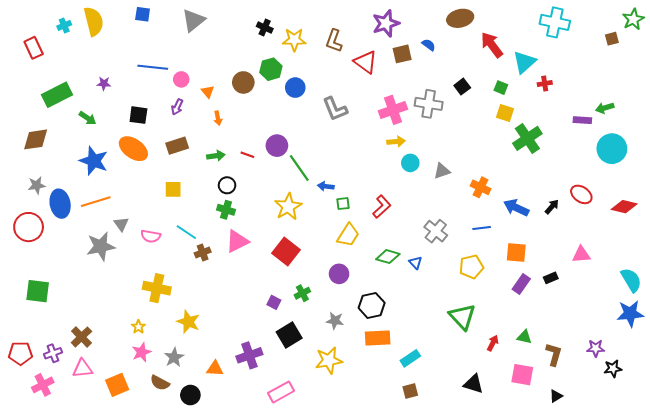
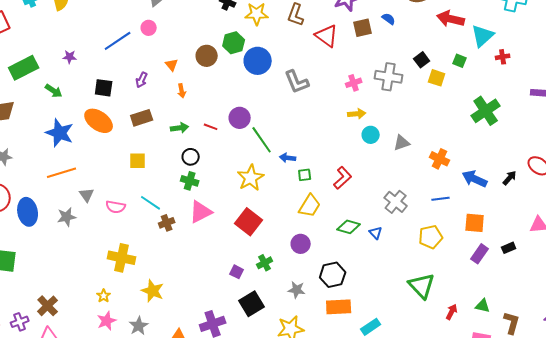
red arrow: (492, 45) -> (451, 19), turned -40
blue line: (153, 67) -> (118, 41), turned -40
pink circle: (181, 79) -> (149, 28), moved
blue circle: (295, 88) -> (258, 61), size x1.4
pink cross: (393, 110) -> (354, 83), size x0.6
yellow square: (505, 113) -> (437, 78), moved
blue ellipse: (60, 204) -> (28, 212), moved
gray star: (101, 246) -> (67, 217), size x0.7

